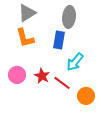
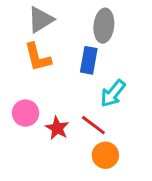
red star: (42, 76) -> (57, 128), moved
orange circle: (86, 96) -> (105, 155), moved

